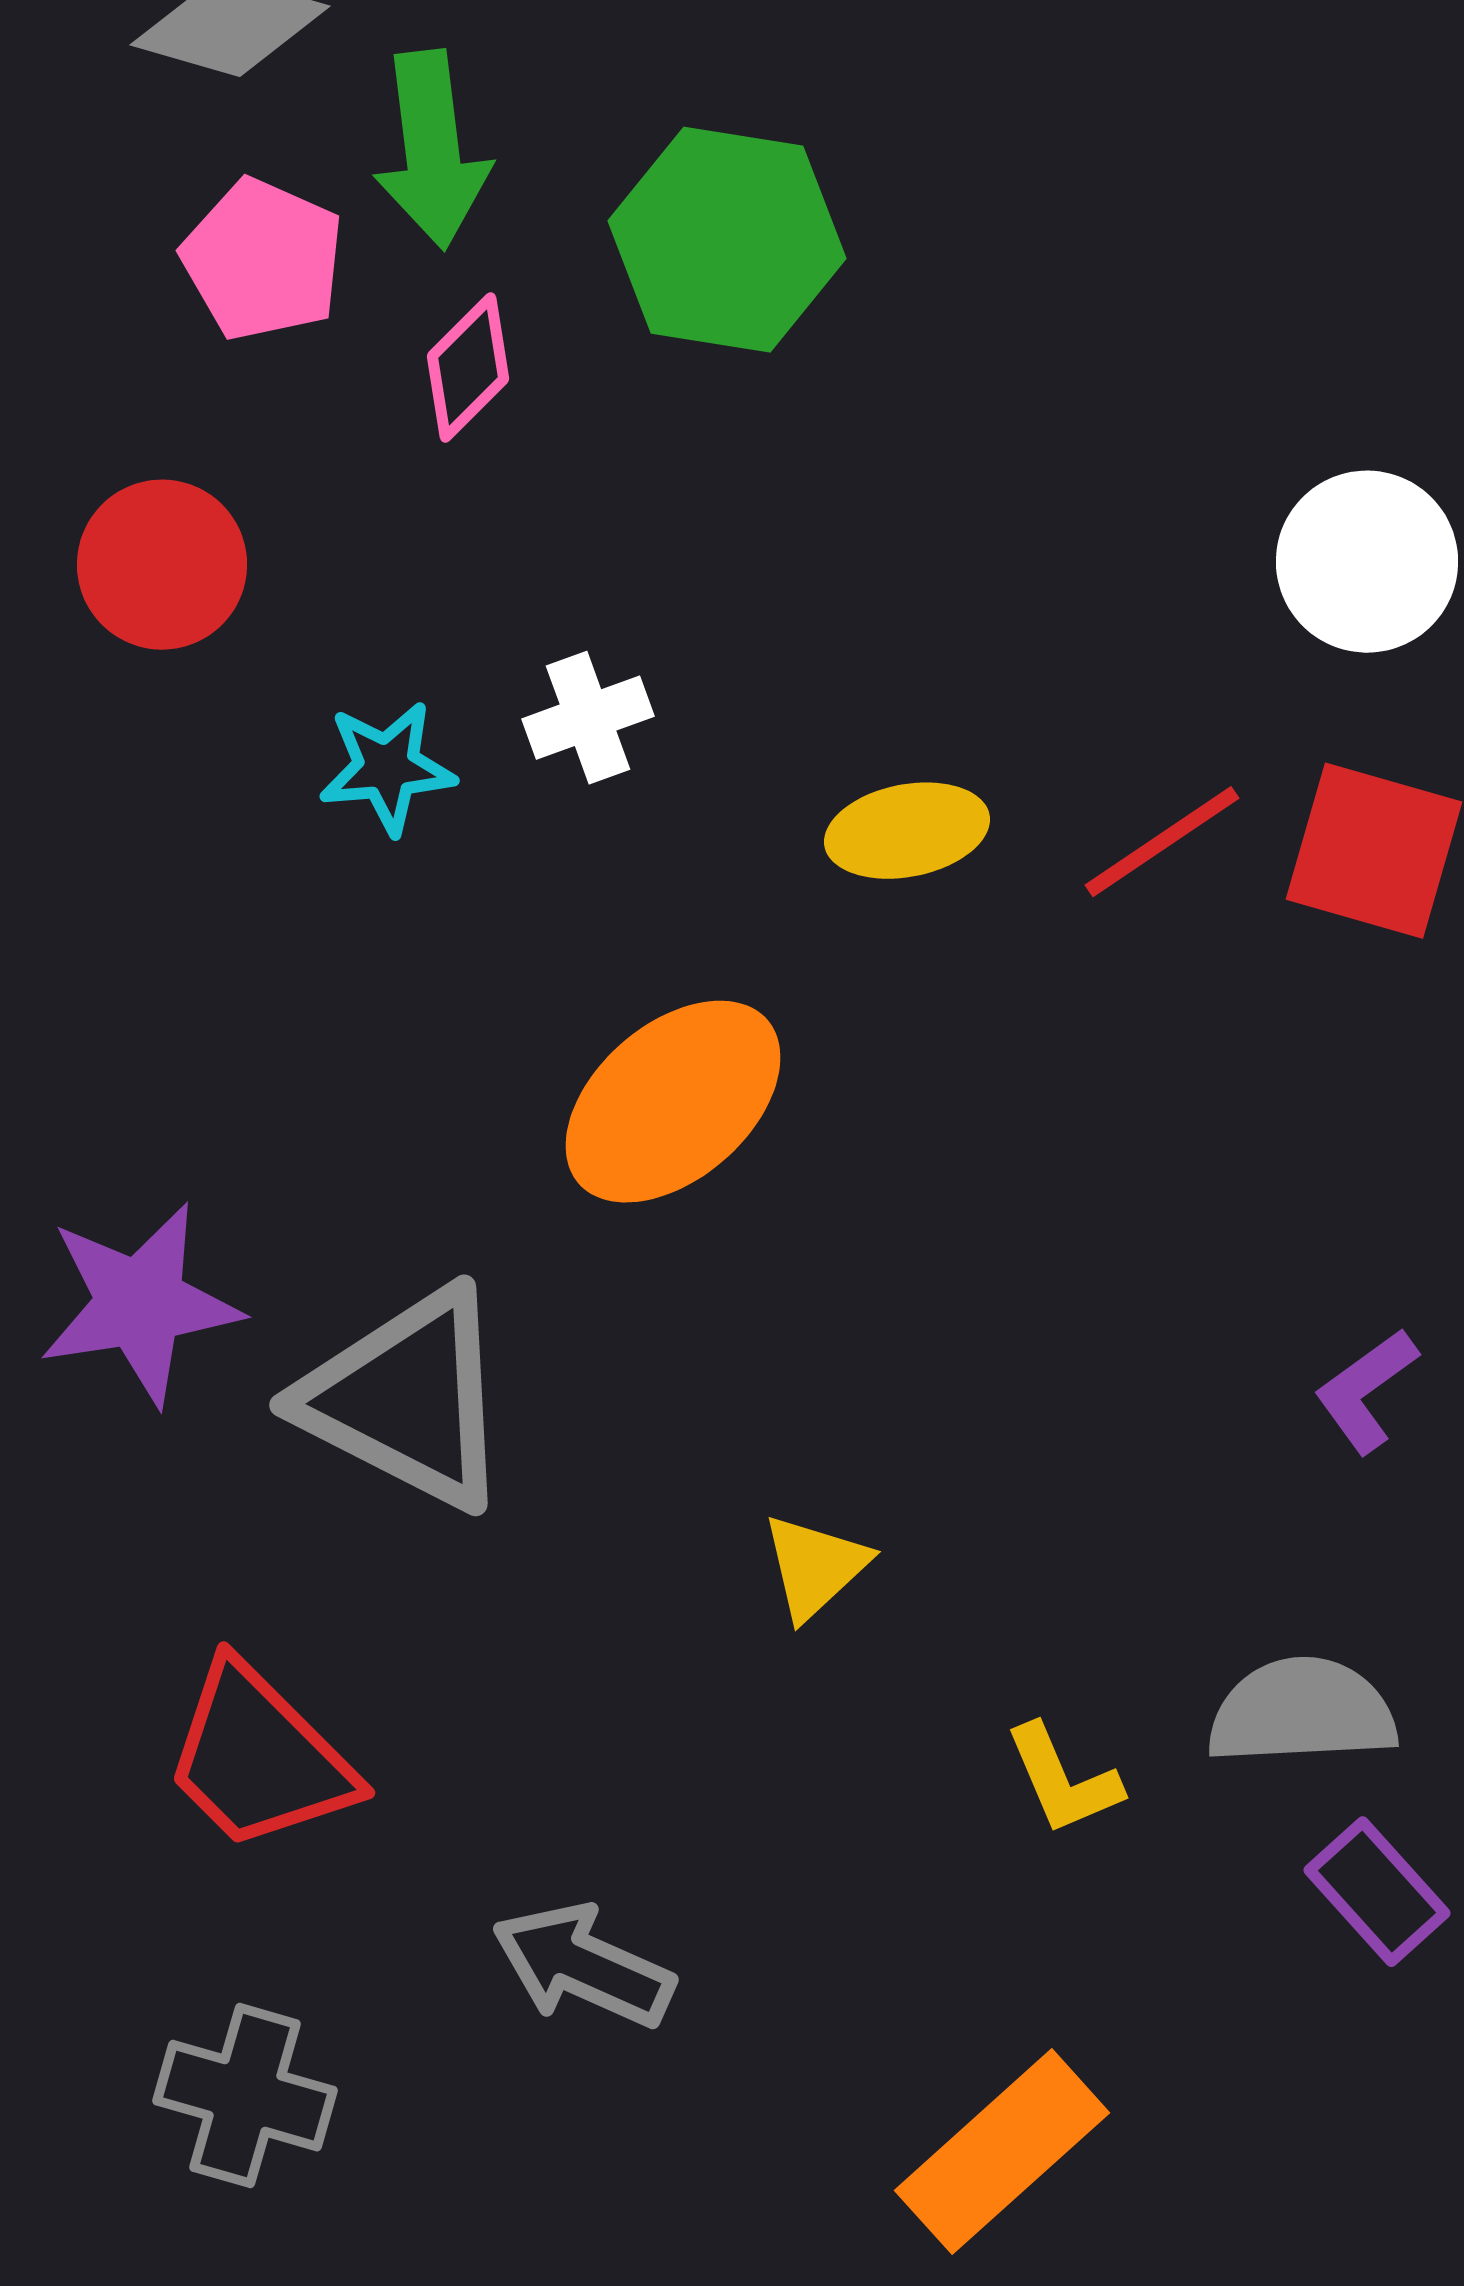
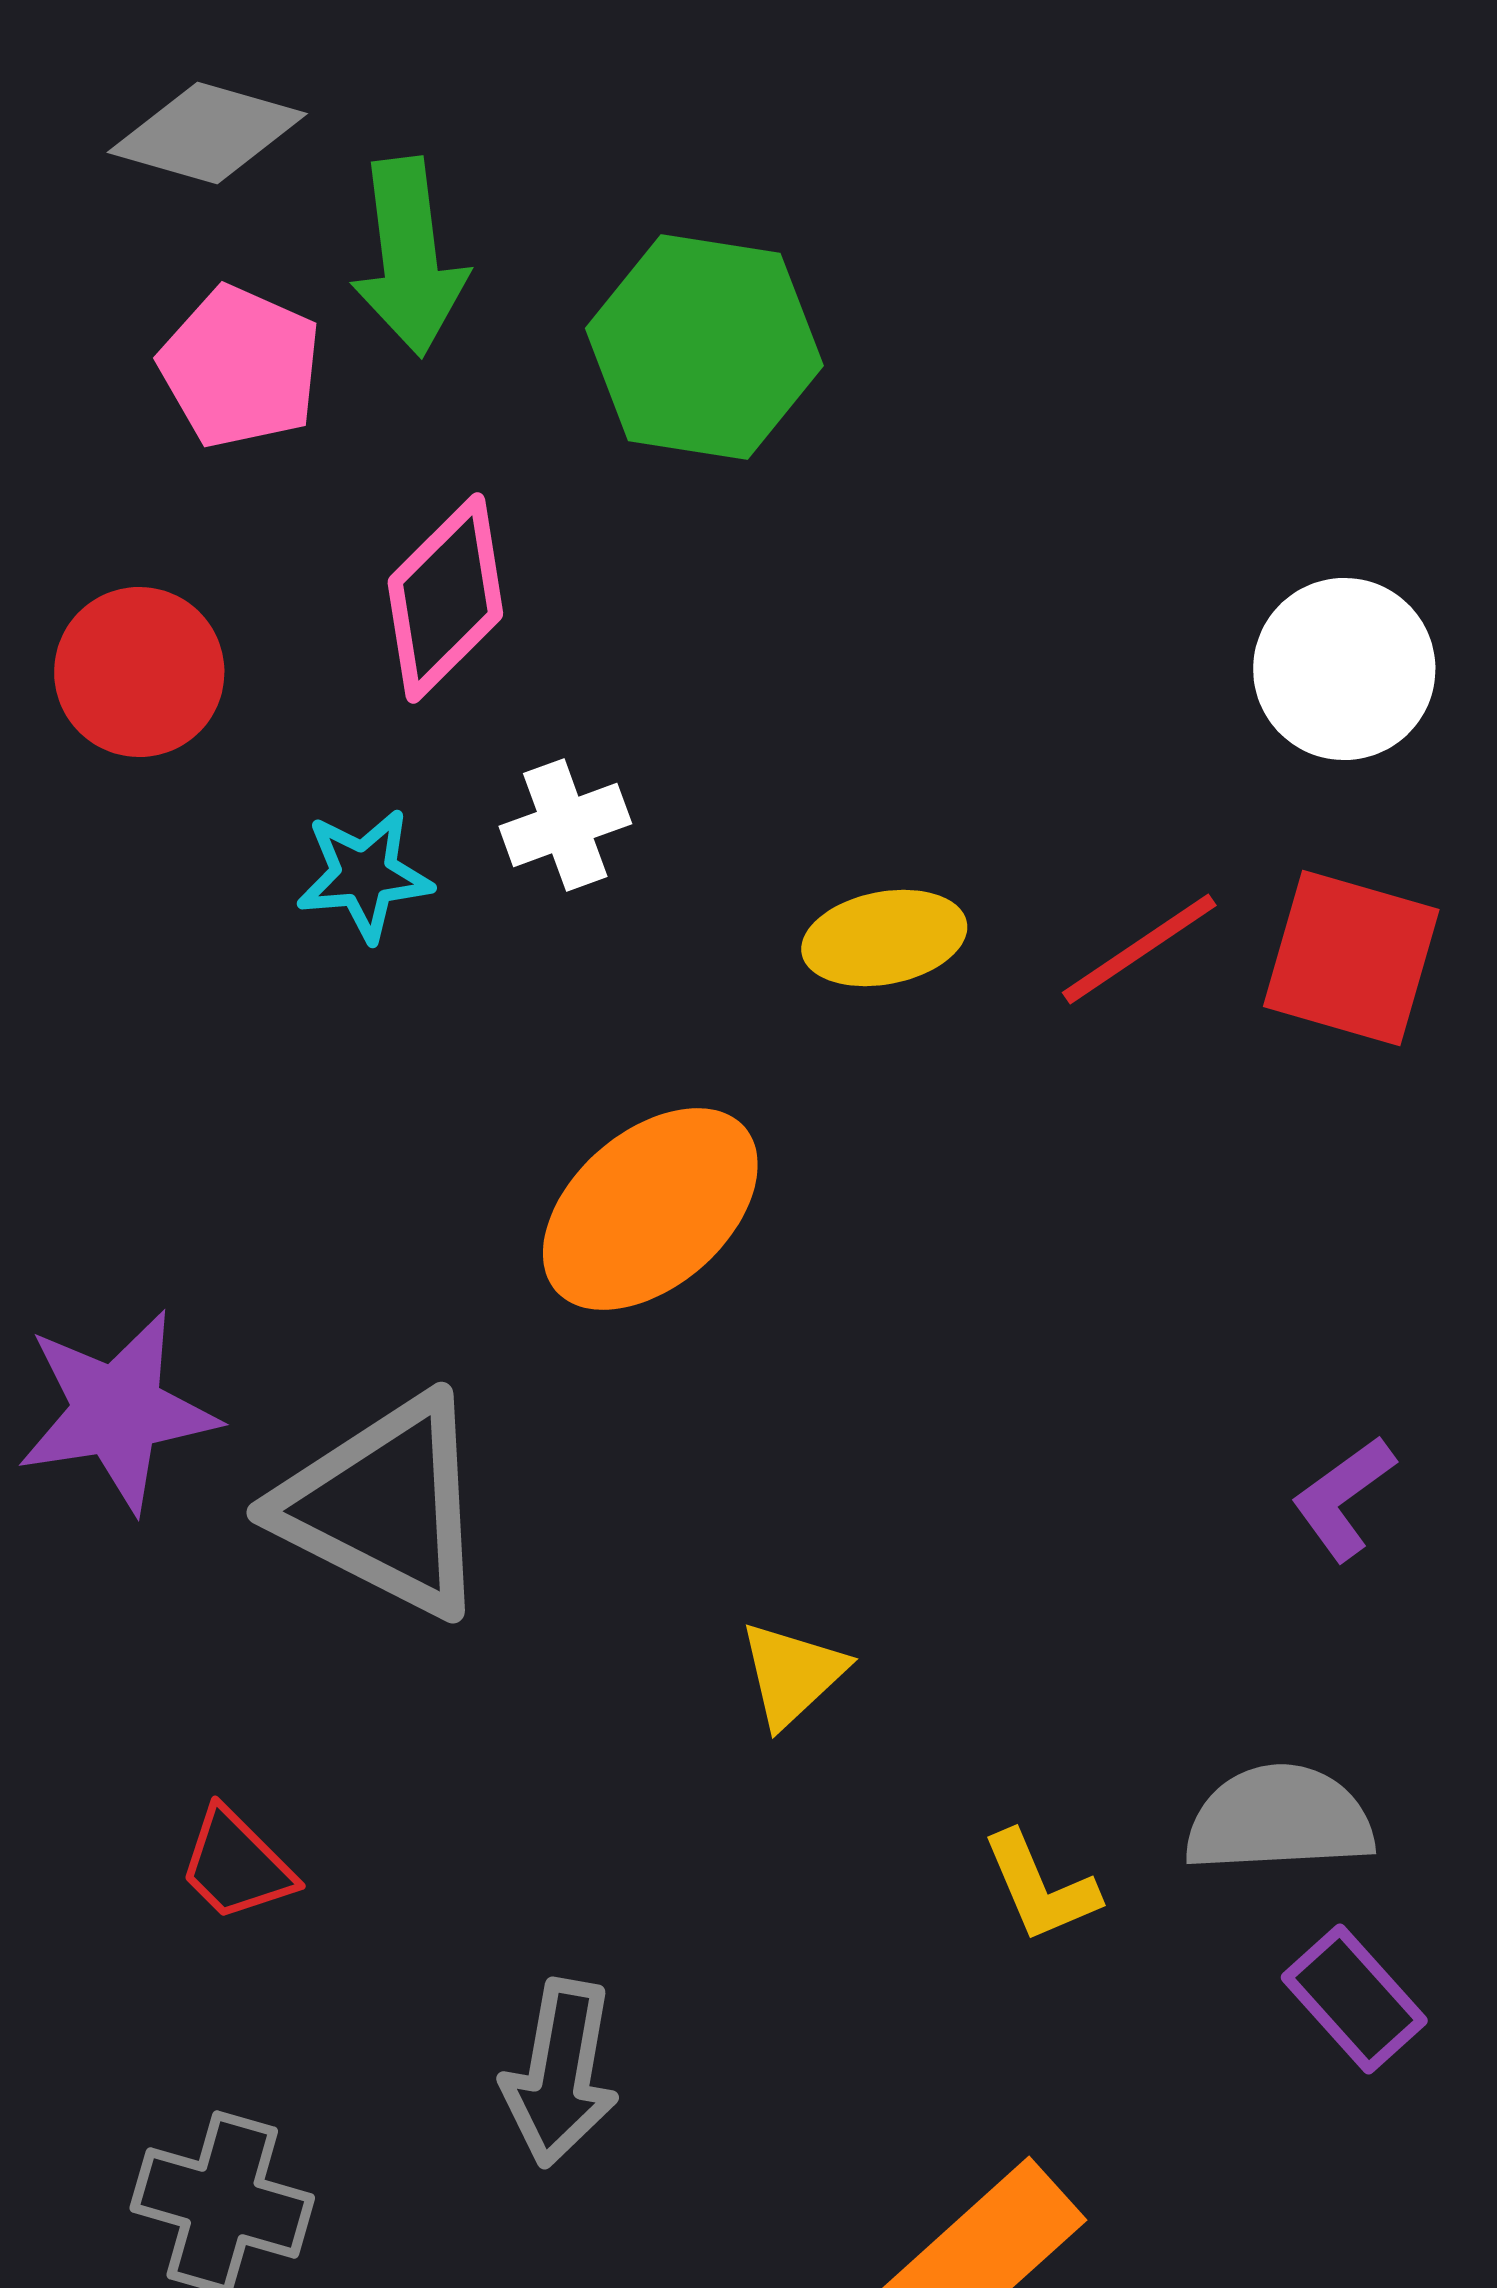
pink diamond: (468, 368) -> (445, 598), moved, size x1.4
red trapezoid: (259, 1758) -> (236, 1865), size x0.6
gray arrow: (583, 1966) -> (560, 2073), turned -104

